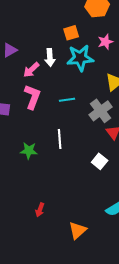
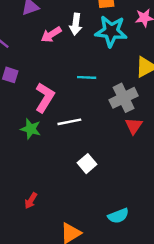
pink L-shape: (32, 97) -> (45, 97), moved
white line: (60, 139) -> (69, 122), turned 72
white square: (100, 161) -> (87, 164), moved

